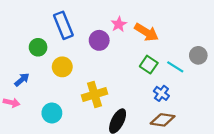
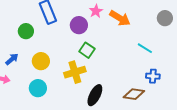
gray circle: (198, 55) -> (165, 18), moved
green square: (149, 65) -> (87, 50), moved
yellow circle: (62, 67) -> (41, 61), moved
blue cross: (161, 93) -> (153, 76), moved, turned -32

